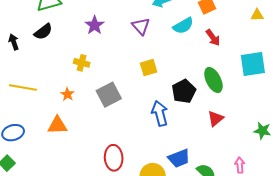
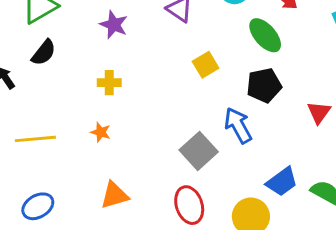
green ellipse: (213, 80) -> (265, 35), moved
black pentagon: (184, 91) -> (264, 85), turned 30
gray square: (109, 95) -> (199, 151), moved
orange triangle: (57, 125) -> (114, 195), moved

